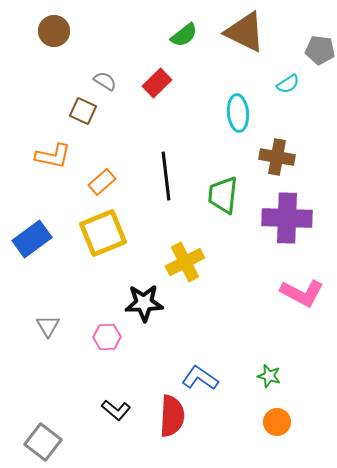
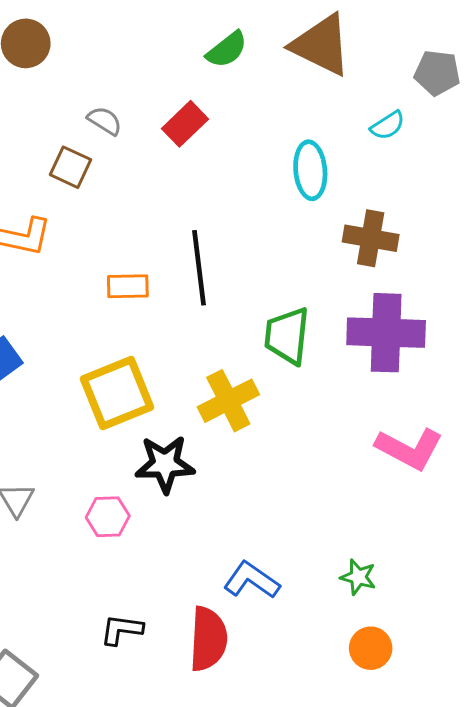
orange rectangle: (102, 182) -> (128, 286), moved, turned 40
green trapezoid: (223, 195) -> (287, 336), moved
yellow square: (103, 233) -> (117, 393), moved
black L-shape: (116, 410) -> (122, 630), turned 148

